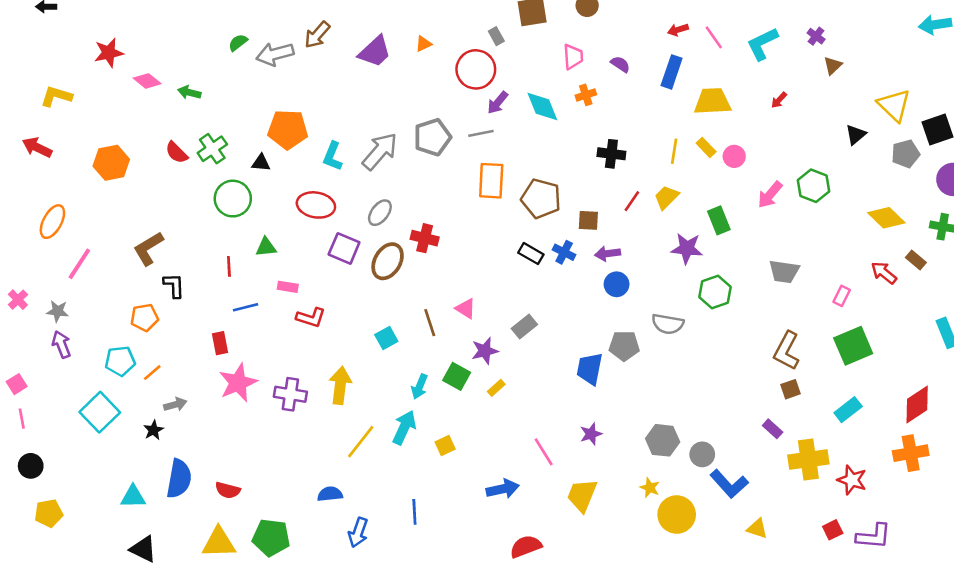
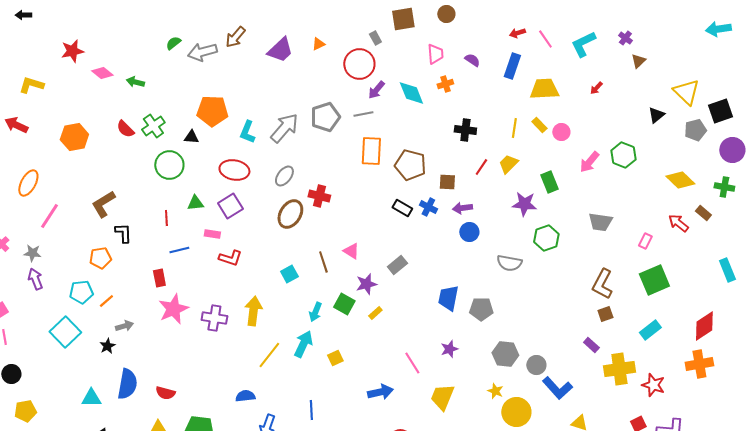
purple square: (344, 248) -> (230, 206), moved, turned 35
gray pentagon: (624, 346) -> (481, 309), moved

